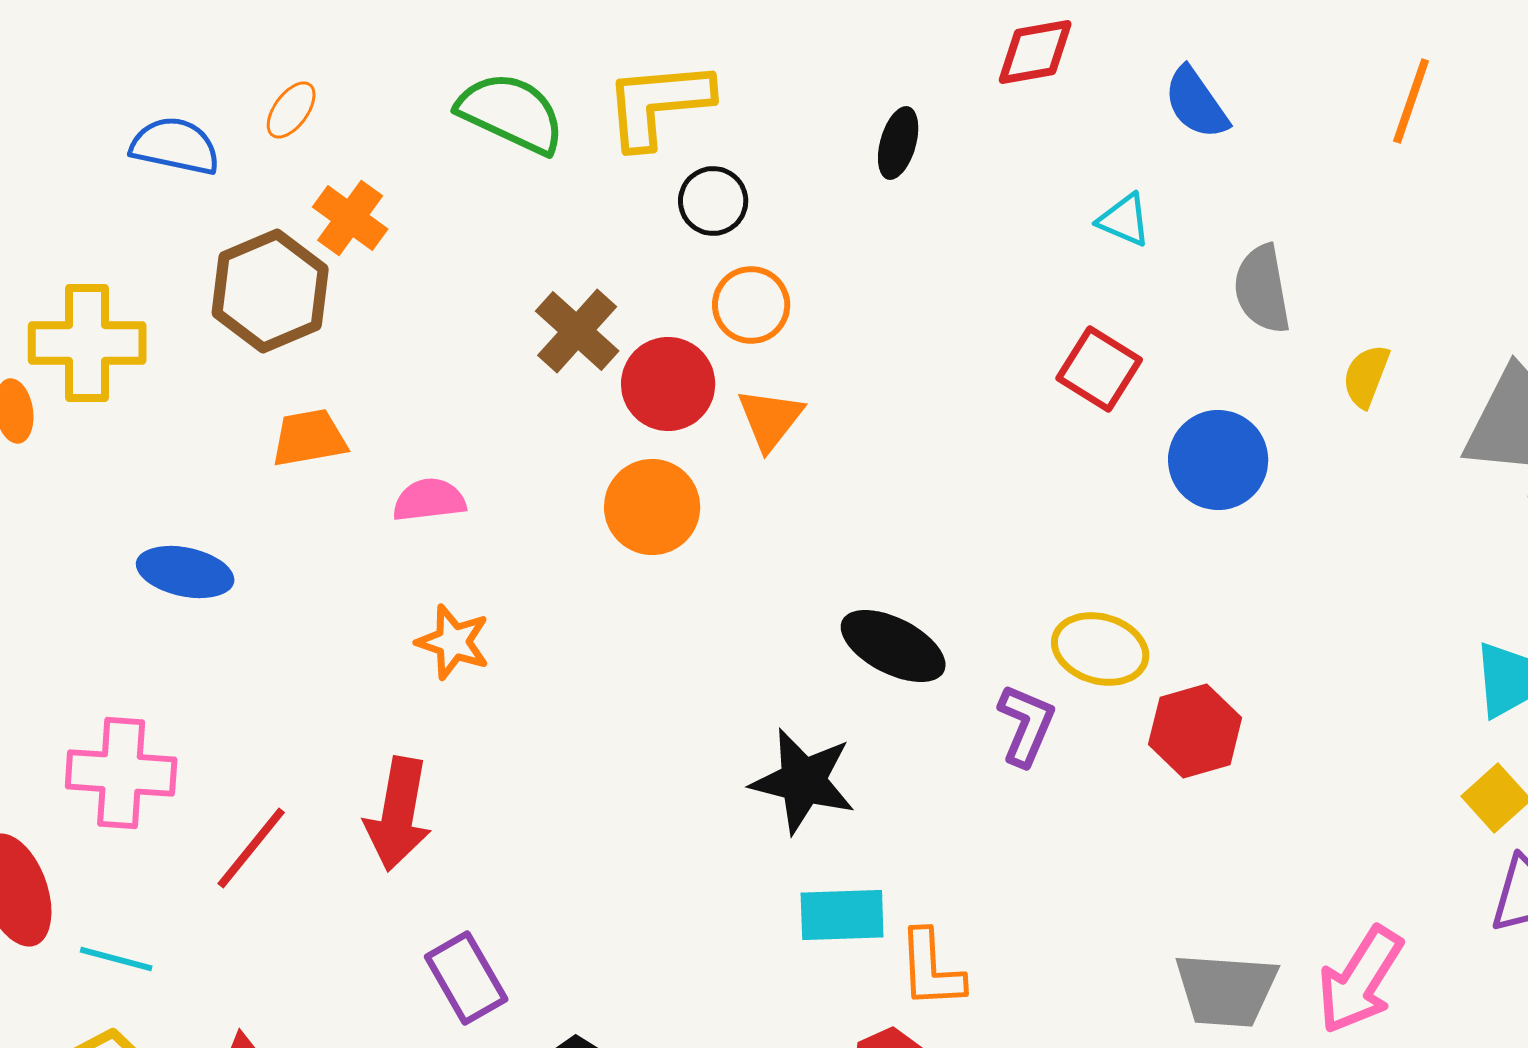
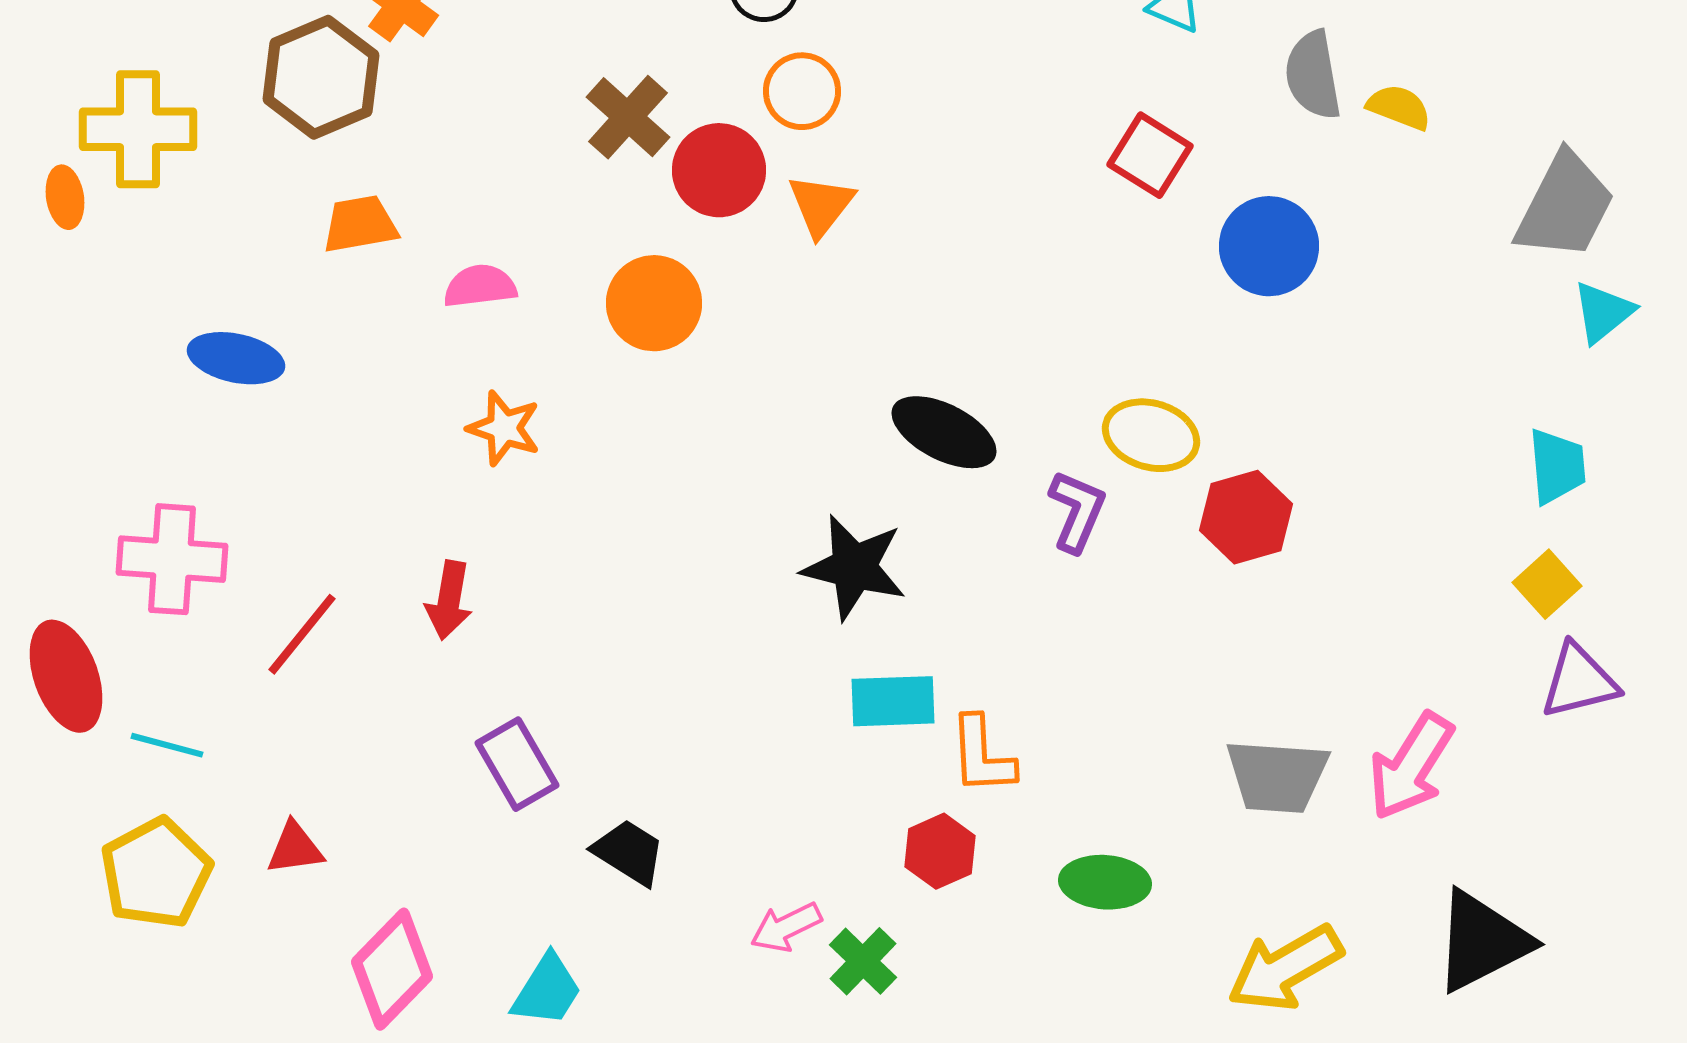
yellow semicircle: (1366, 376) -> (1399, 107), moved, turned 90
orange circle: (652, 507) -> (654, 303), moved
red arrow: (398, 814) -> (449, 600), size x0.7

